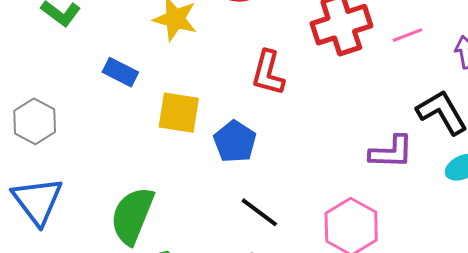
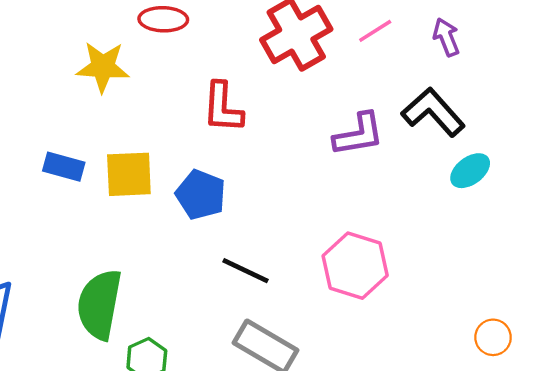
blue rectangle: (120, 72) -> (64, 167), moved
purple L-shape: (391, 152) -> (359, 134), moved

